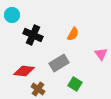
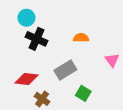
cyan circle: (12, 15) -> (26, 18), moved
orange semicircle: (73, 34) -> (81, 38), turned -120

